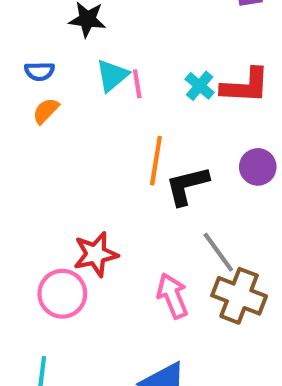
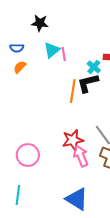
cyan cross: (200, 86) -> (94, 67), moved
black L-shape: (187, 186) -> (88, 83), moved
red star: (96, 254) -> (73, 140), moved

